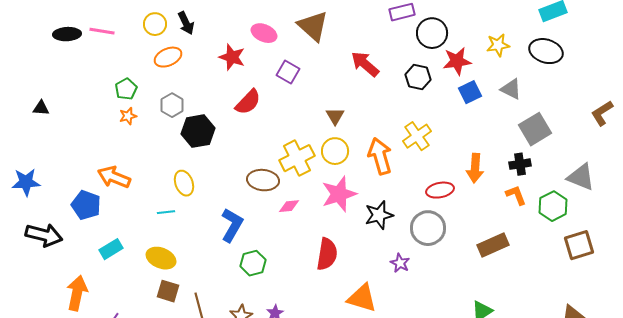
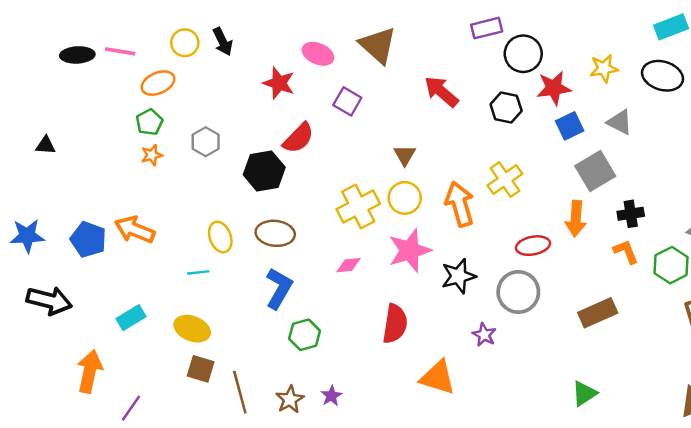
orange ellipse: (168, 57) -> (158, 83), moved
gray square: (535, 129) -> (595, 171), moved
black hexagon: (198, 131) -> (264, 171), moved
brown ellipse: (263, 180) -> (275, 233), moved
blue pentagon: (86, 205) -> (88, 239), moved

